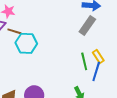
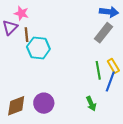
brown line: (14, 31) -> (27, 35), turned 64

